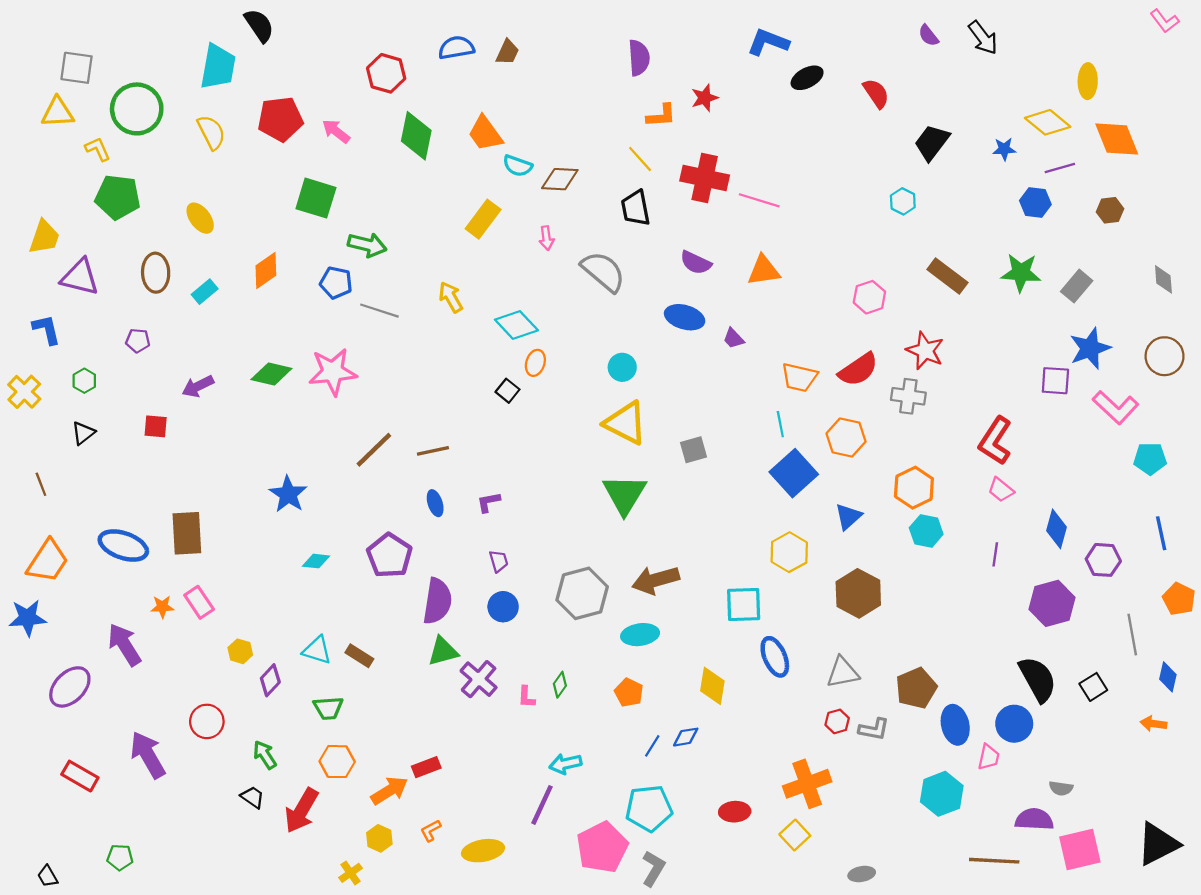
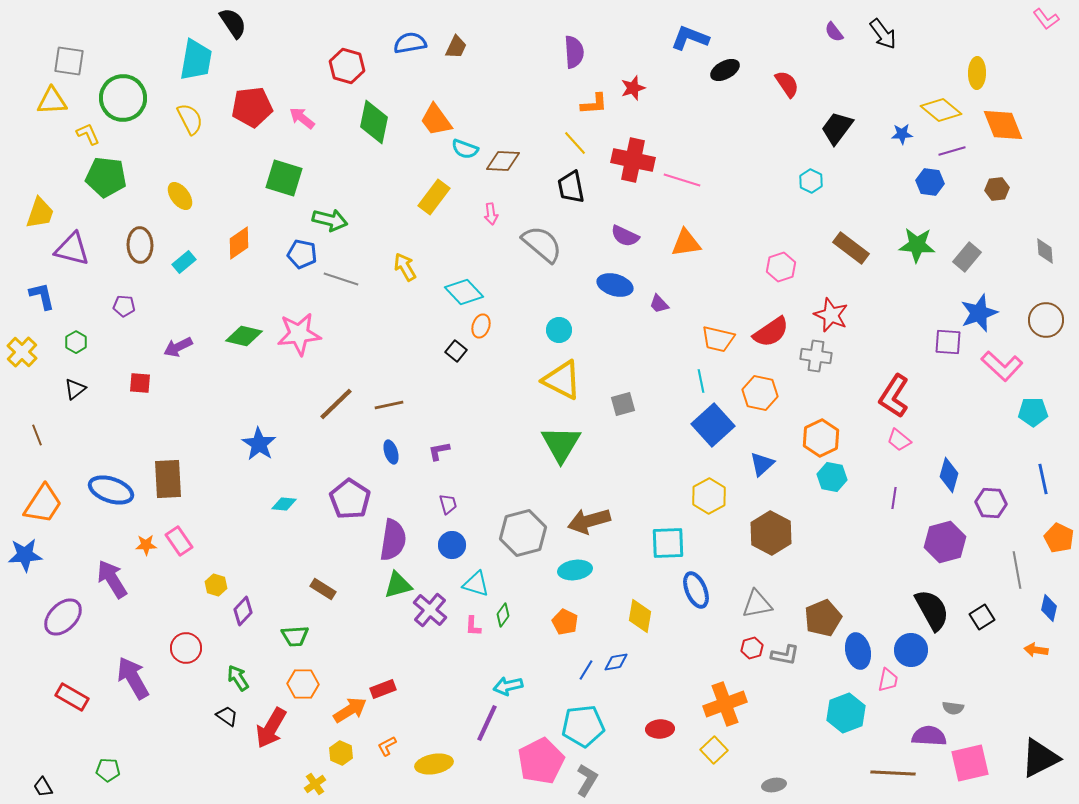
cyan triangle: (317, 650) -> (476, 584), moved

